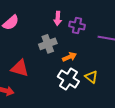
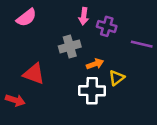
yellow triangle: (91, 77) -> (117, 78), moved, turned 40
white cross: (68, 79) -> (92, 91), turned -35

